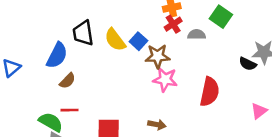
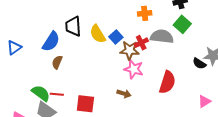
red cross: (173, 24) -> (141, 43), moved
gray semicircle: (197, 35) -> (162, 37), size x1.6
brown semicircle: (67, 81) -> (57, 62), turned 152
red line: (70, 110) -> (57, 94), moved
brown arrow: (157, 125) -> (124, 94), moved

